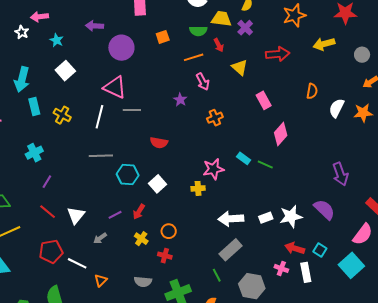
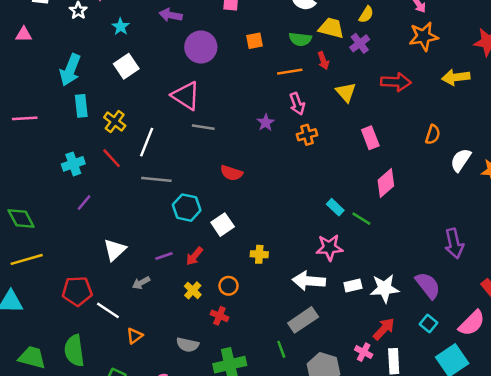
white line: (99, 117) -> (147, 142), moved
orange cross: (215, 118) -> (307, 135), moved
pink star: (213, 169) -> (329, 248), moved
yellow cross: (198, 188) -> (259, 254), moved
red line: (48, 212) -> (112, 158), moved
red arrow: (295, 248) -> (384, 329), turned 108
cyan square: (320, 250) -> (429, 324), moved

